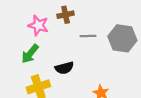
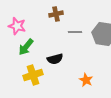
pink star: (38, 25) -> (17, 26), moved

